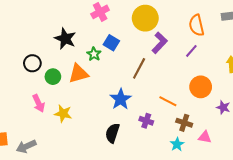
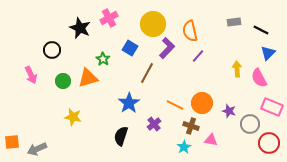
orange semicircle: (197, 25) -> (190, 31), moved
black star: (65, 39) -> (80, 28), moved
blue square: (111, 43) -> (130, 48), moved
black circle: (32, 63) -> (52, 50), moved
orange circle: (201, 87) -> (202, 103), moved
pink arrow: (39, 103) -> (31, 75), moved
purple cross: (146, 121) -> (154, 124), turned 32

